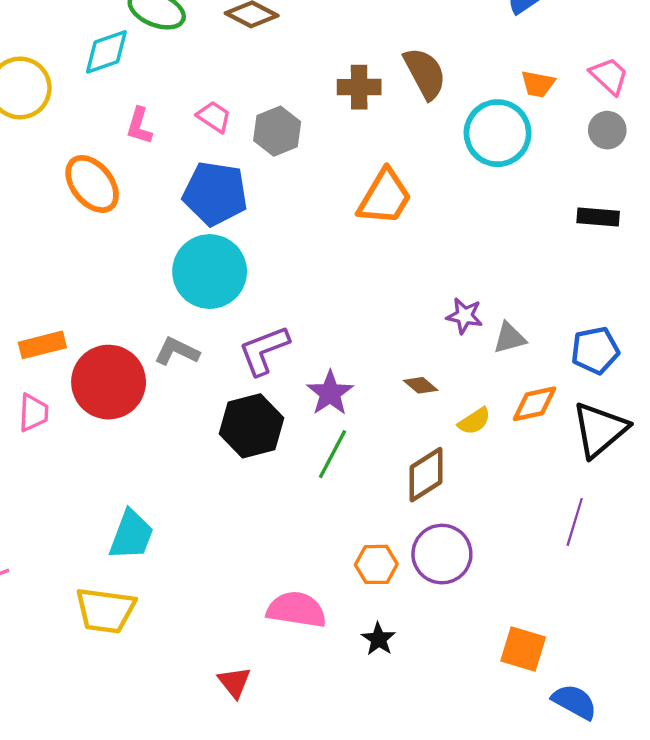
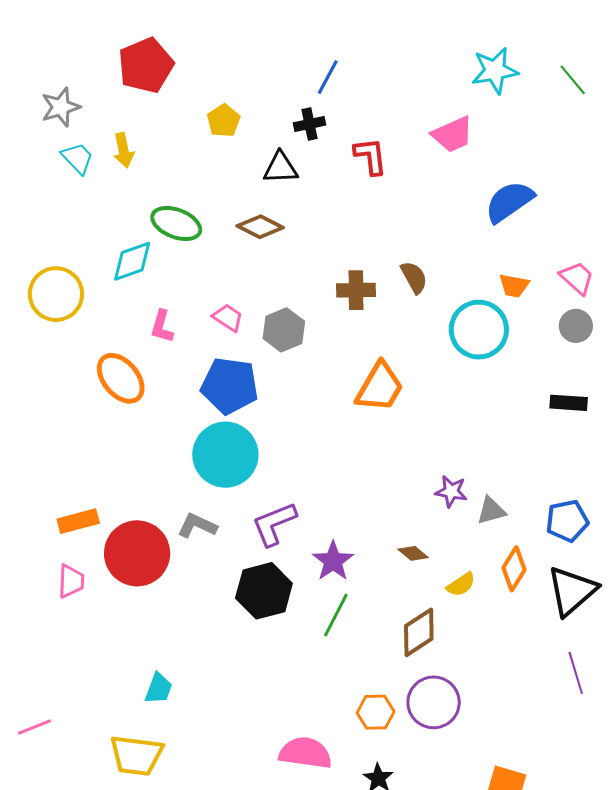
brown semicircle: (425, 73) -> (414, 277), size x0.7
orange diamond: (534, 404) -> (514, 569), turned -45
purple line: (575, 522) -> (576, 673), moved, turned -33
cyan trapezoid: (131, 535) -> (159, 688), size x0.7

